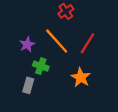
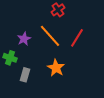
green cross: (41, 66) -> (10, 58), moved
orange star: (81, 77) -> (56, 68), moved

